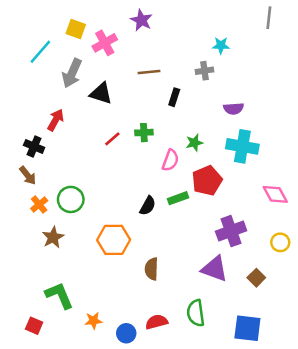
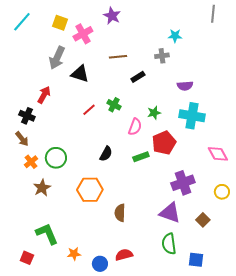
cyan line: (40, 52) -> (22, 22), moved
black rectangle: (174, 97) -> (138, 77), turned 40
green cross: (144, 133) -> (114, 105), turned 32
black semicircle: (148, 206) -> (106, 154), moved
green semicircle: (196, 313) -> (169, 244), moved
blue square: (247, 328) -> (196, 260), size x0.7

